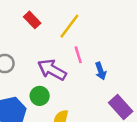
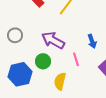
pink line: (78, 55) -> (76, 59), moved

